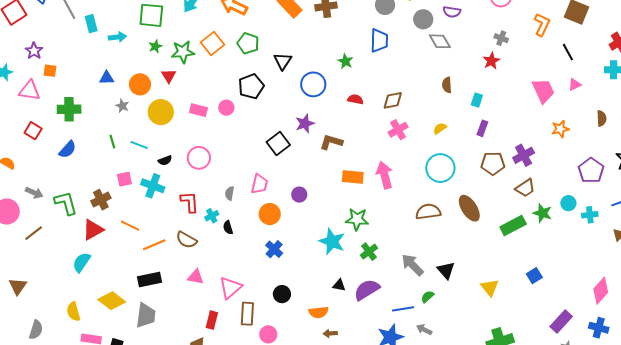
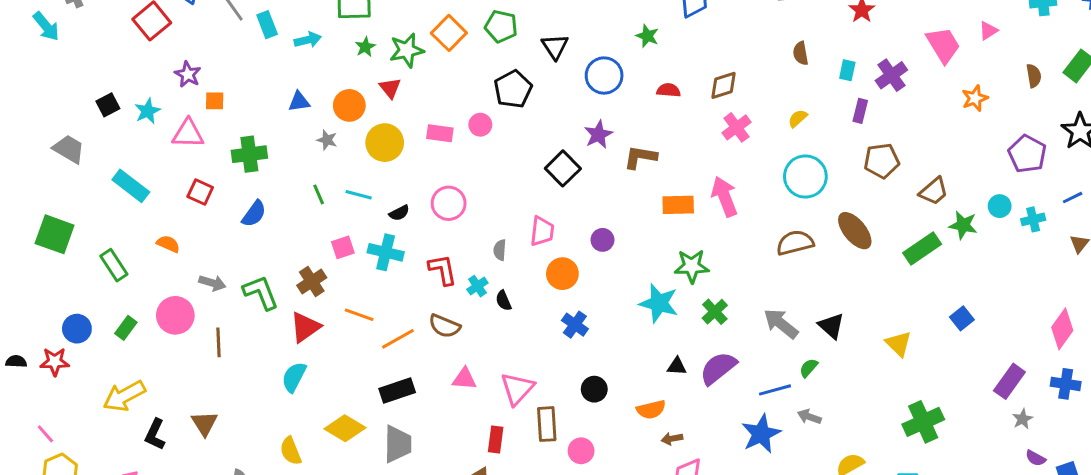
purple cross: (524, 155) -> (891, 75), moved
brown line: (34, 233) -> (219, 342), turned -48

